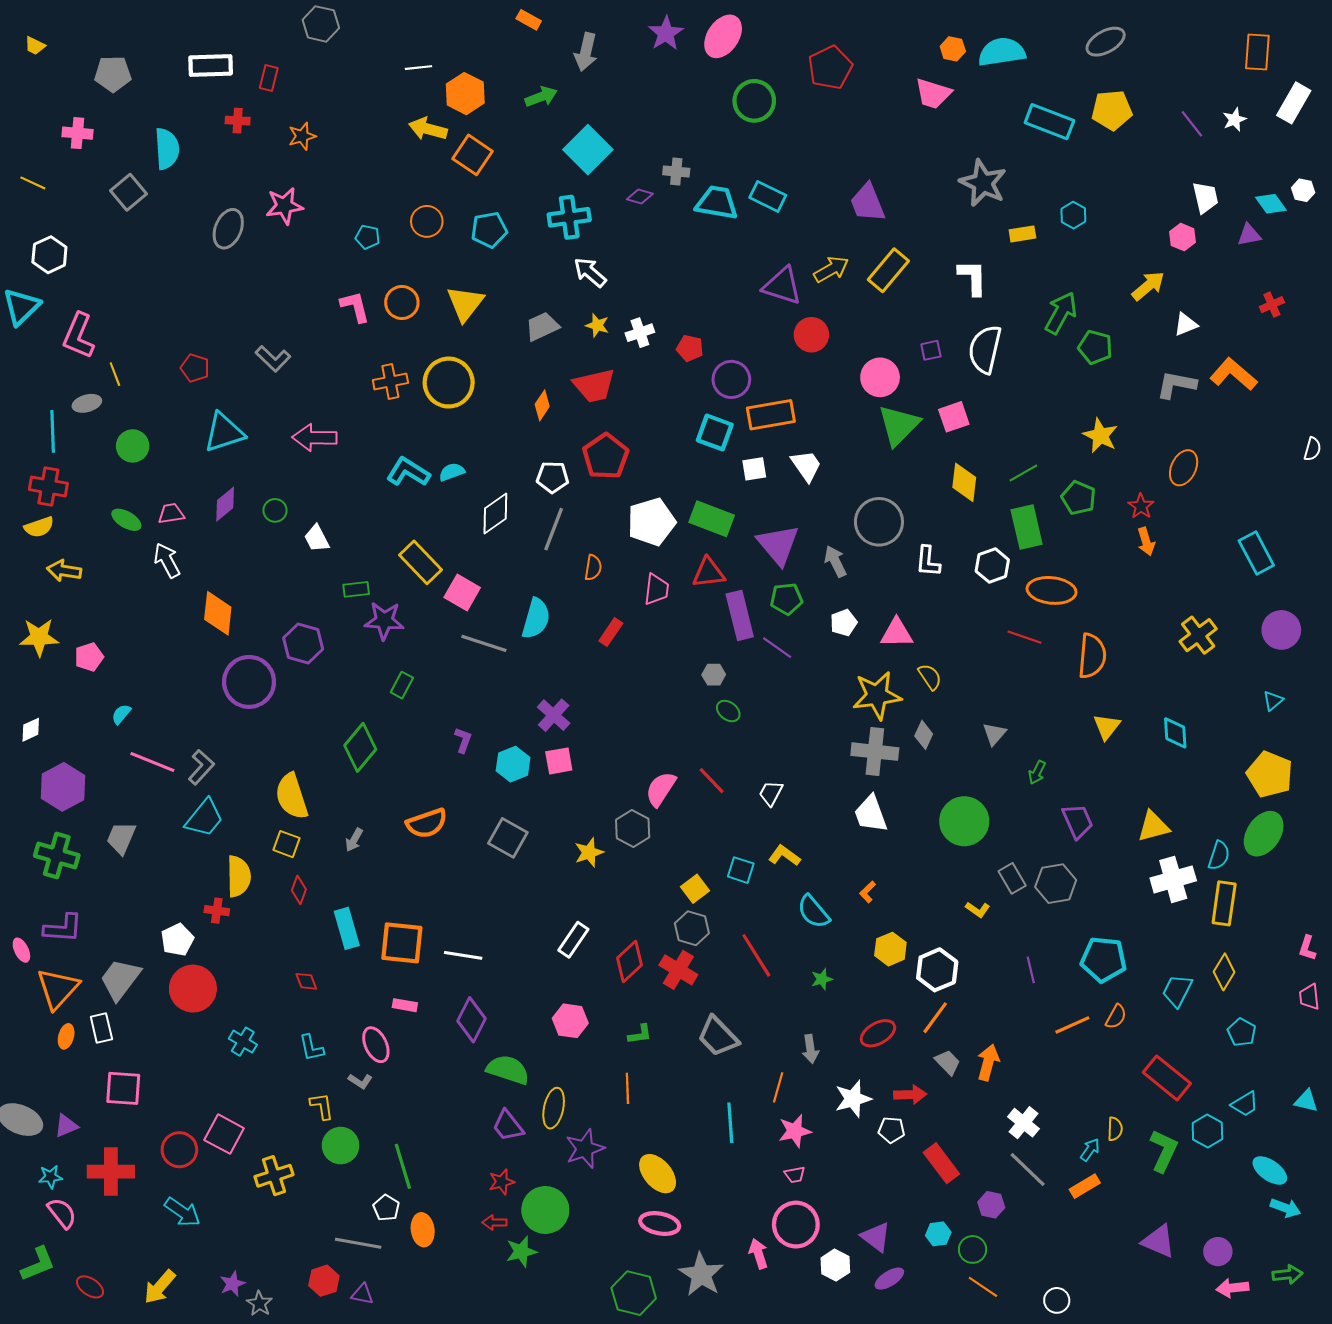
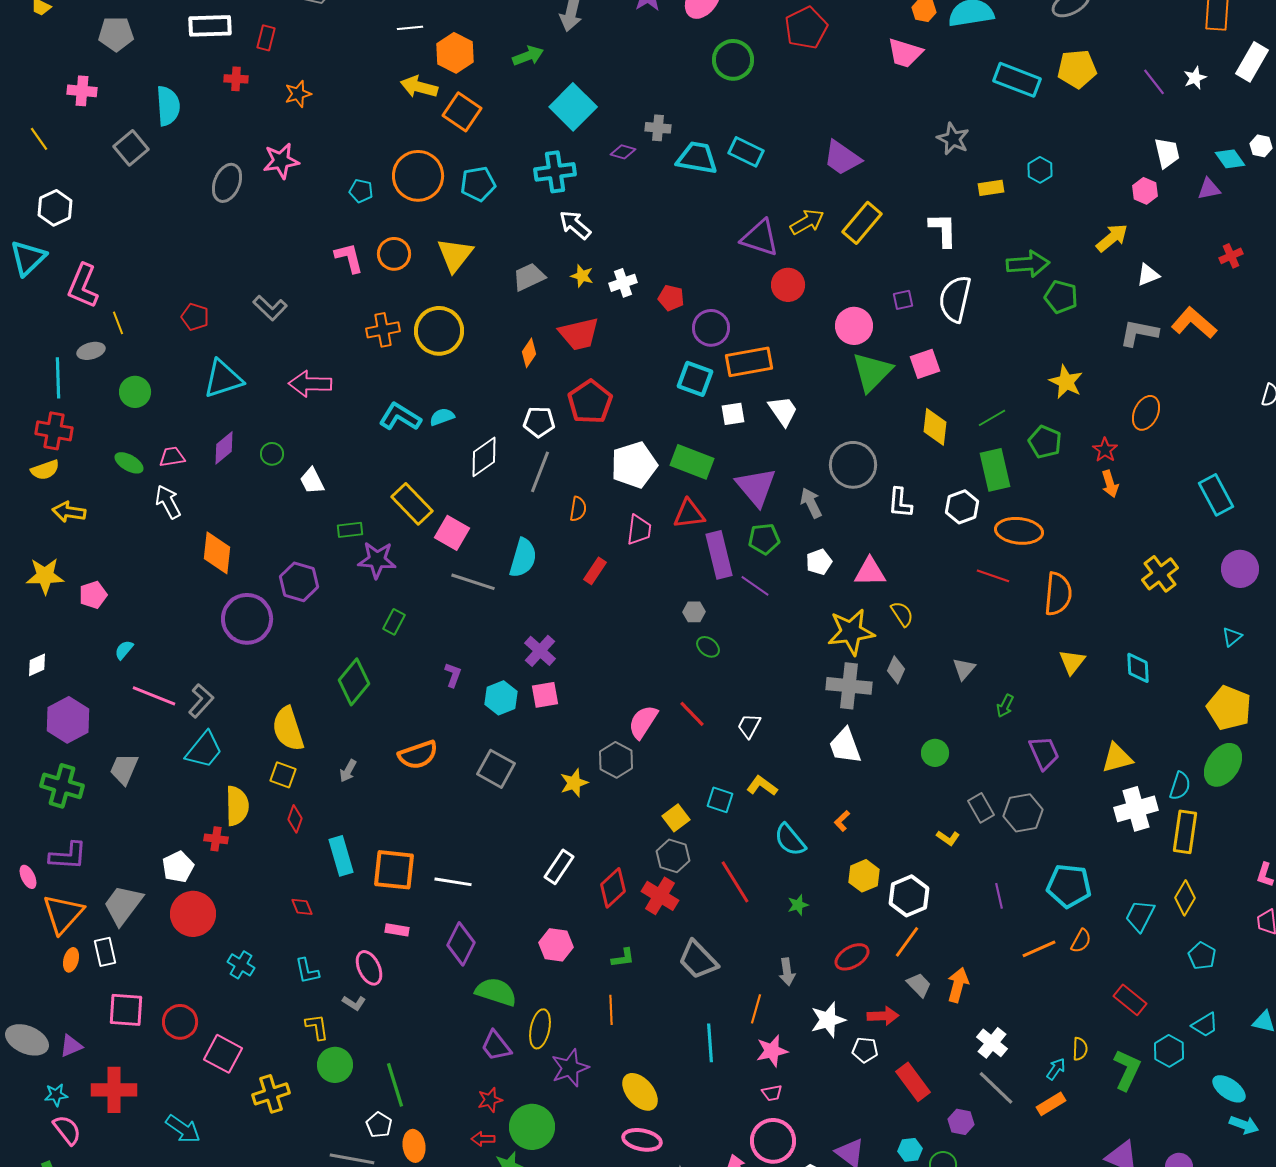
yellow line: (33, 183) -> (39, 139), turned 30
gray star: (983, 183) -> (953, 139), size x0.7
purple trapezoid: (868, 203) -> (842, 158), turned -33
orange circle: (427, 221) -> (418, 176), size x1.6
green arrow: (1061, 313) -> (1028, 264), turned 57
green circle: (964, 821) -> (935, 753), size x0.6
red rectangle: (1167, 1078) -> (1130, 1000), size x0.7
red circle: (179, 1150) -> (180, 1022), moved

